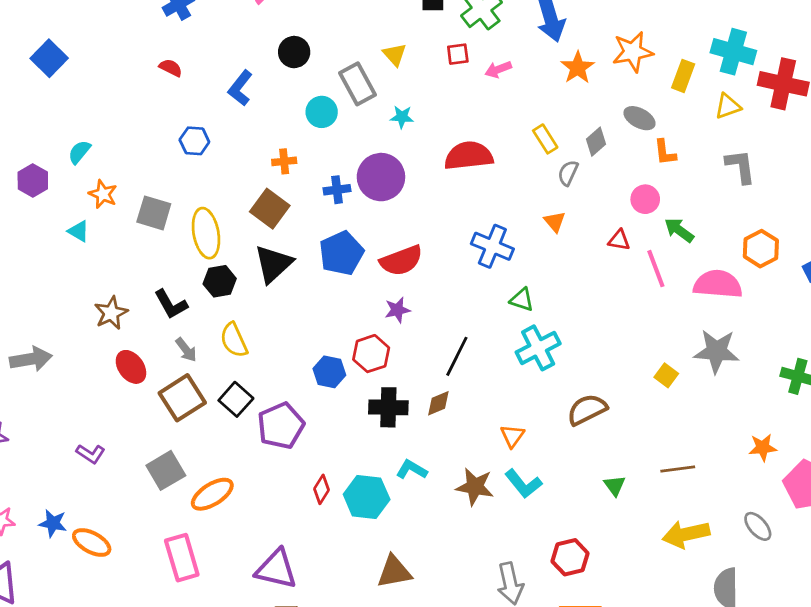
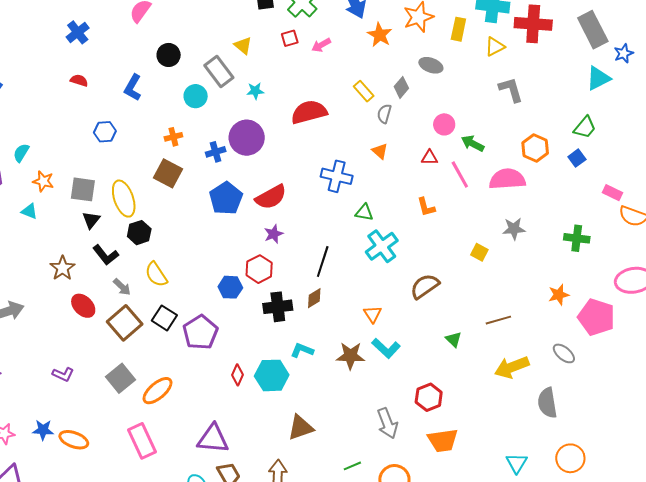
orange L-shape: (665, 152) -> (426, 207), moved
black triangle: (273, 264) -> (91, 220), moved, size x0.6
gray star: (717, 351) -> (514, 229), size x0.7

